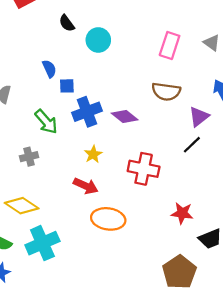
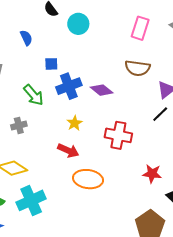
blue semicircle: (49, 69) -> (26, 38), moved

